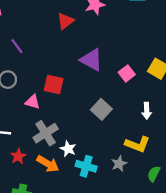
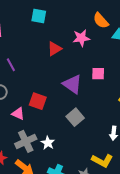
pink square: (127, 73) -> (98, 74), moved, turned 32
gray square: (101, 109) -> (75, 117), moved
white star: (68, 149) -> (48, 143), moved

